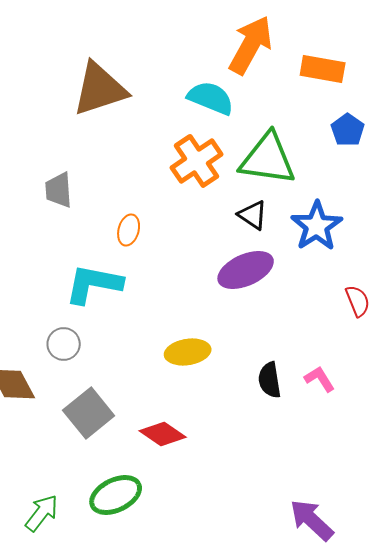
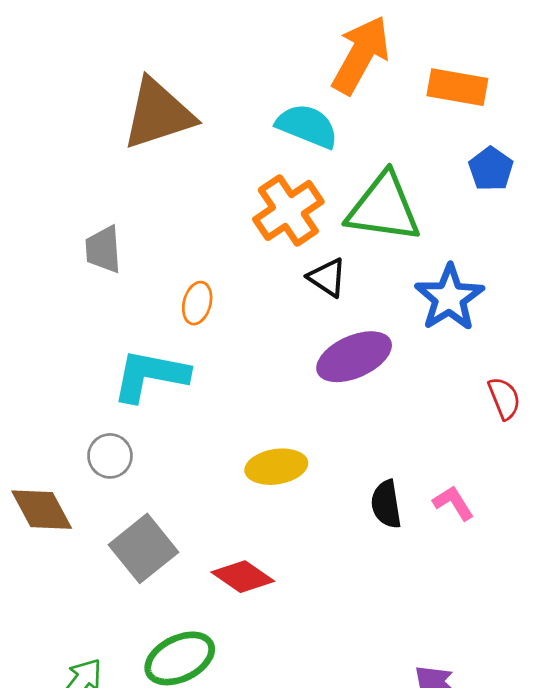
black triangle: (253, 215) -> (327, 278), moved

